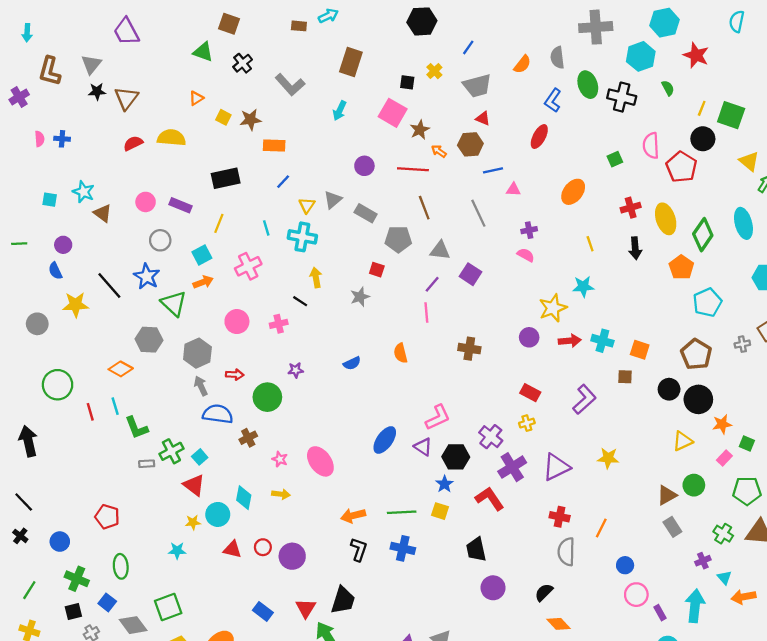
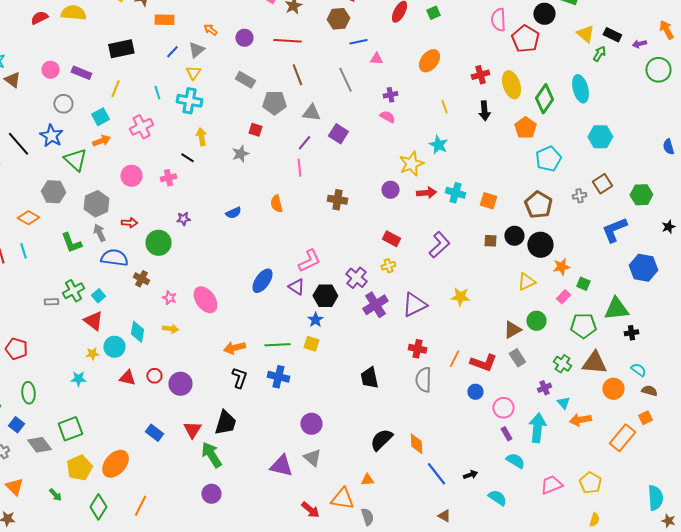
orange arrow: (439, 151) -> (210, 30), moved
green square: (615, 159) -> (433, 13), moved
gray triangle: (333, 200) -> (196, 50), moved
cyan star: (583, 287) -> (438, 145), turned 30
brown square: (625, 377) -> (490, 241), moved
green L-shape: (137, 428) -> (71, 243), moved
brown cross: (248, 438) -> (141, 279), turned -35
red L-shape: (490, 499) -> (483, 363), moved, turned 144
black trapezoid: (476, 549) -> (369, 378), moved
purple circle: (493, 588) -> (311, 424), moved
black semicircle: (544, 592) -> (381, 440), moved, size x1.4
pink circle: (636, 595) -> (503, 408), moved
orange diamond: (558, 624) -> (416, 444), turned 40

